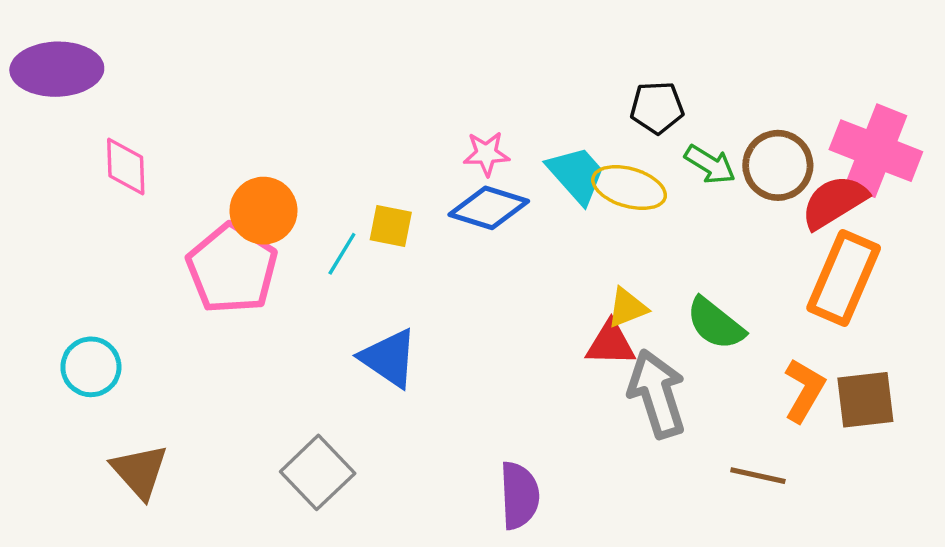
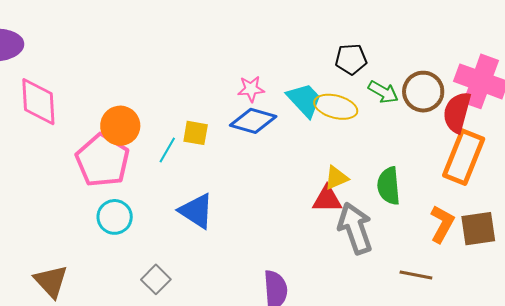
pink diamond: (126, 167) -> (38, 102), size x1.4
red semicircle: (834, 202) -> (457, 112), turned -42
green semicircle: (715, 324) -> (389, 186), turned 48
cyan circle: (91, 367) -> (115, 217), moved
gray square: (318, 472) -> (156, 279), size x0.7

